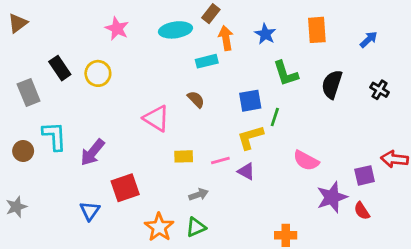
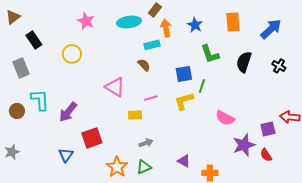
blue arrow: (369, 39) -> (271, 29), size x1.6
black rectangle: (60, 68) -> (34, 40), moved
brown semicircle: (196, 99) -> (144, 65), moved
pink line: (220, 161) -> (151, 98), moved
purple triangle: (246, 171) -> (184, 161), moved

